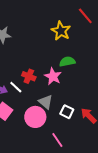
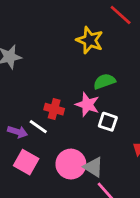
gray triangle: (46, 102) -> (93, 167), moved
white square: (67, 112) -> (108, 122), moved

